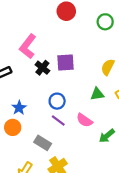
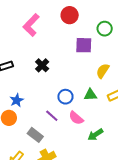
pink L-shape: (28, 46) -> (31, 25), moved
purple square: (66, 63) -> (84, 45), moved
blue circle: (57, 101) -> (65, 97), moved

